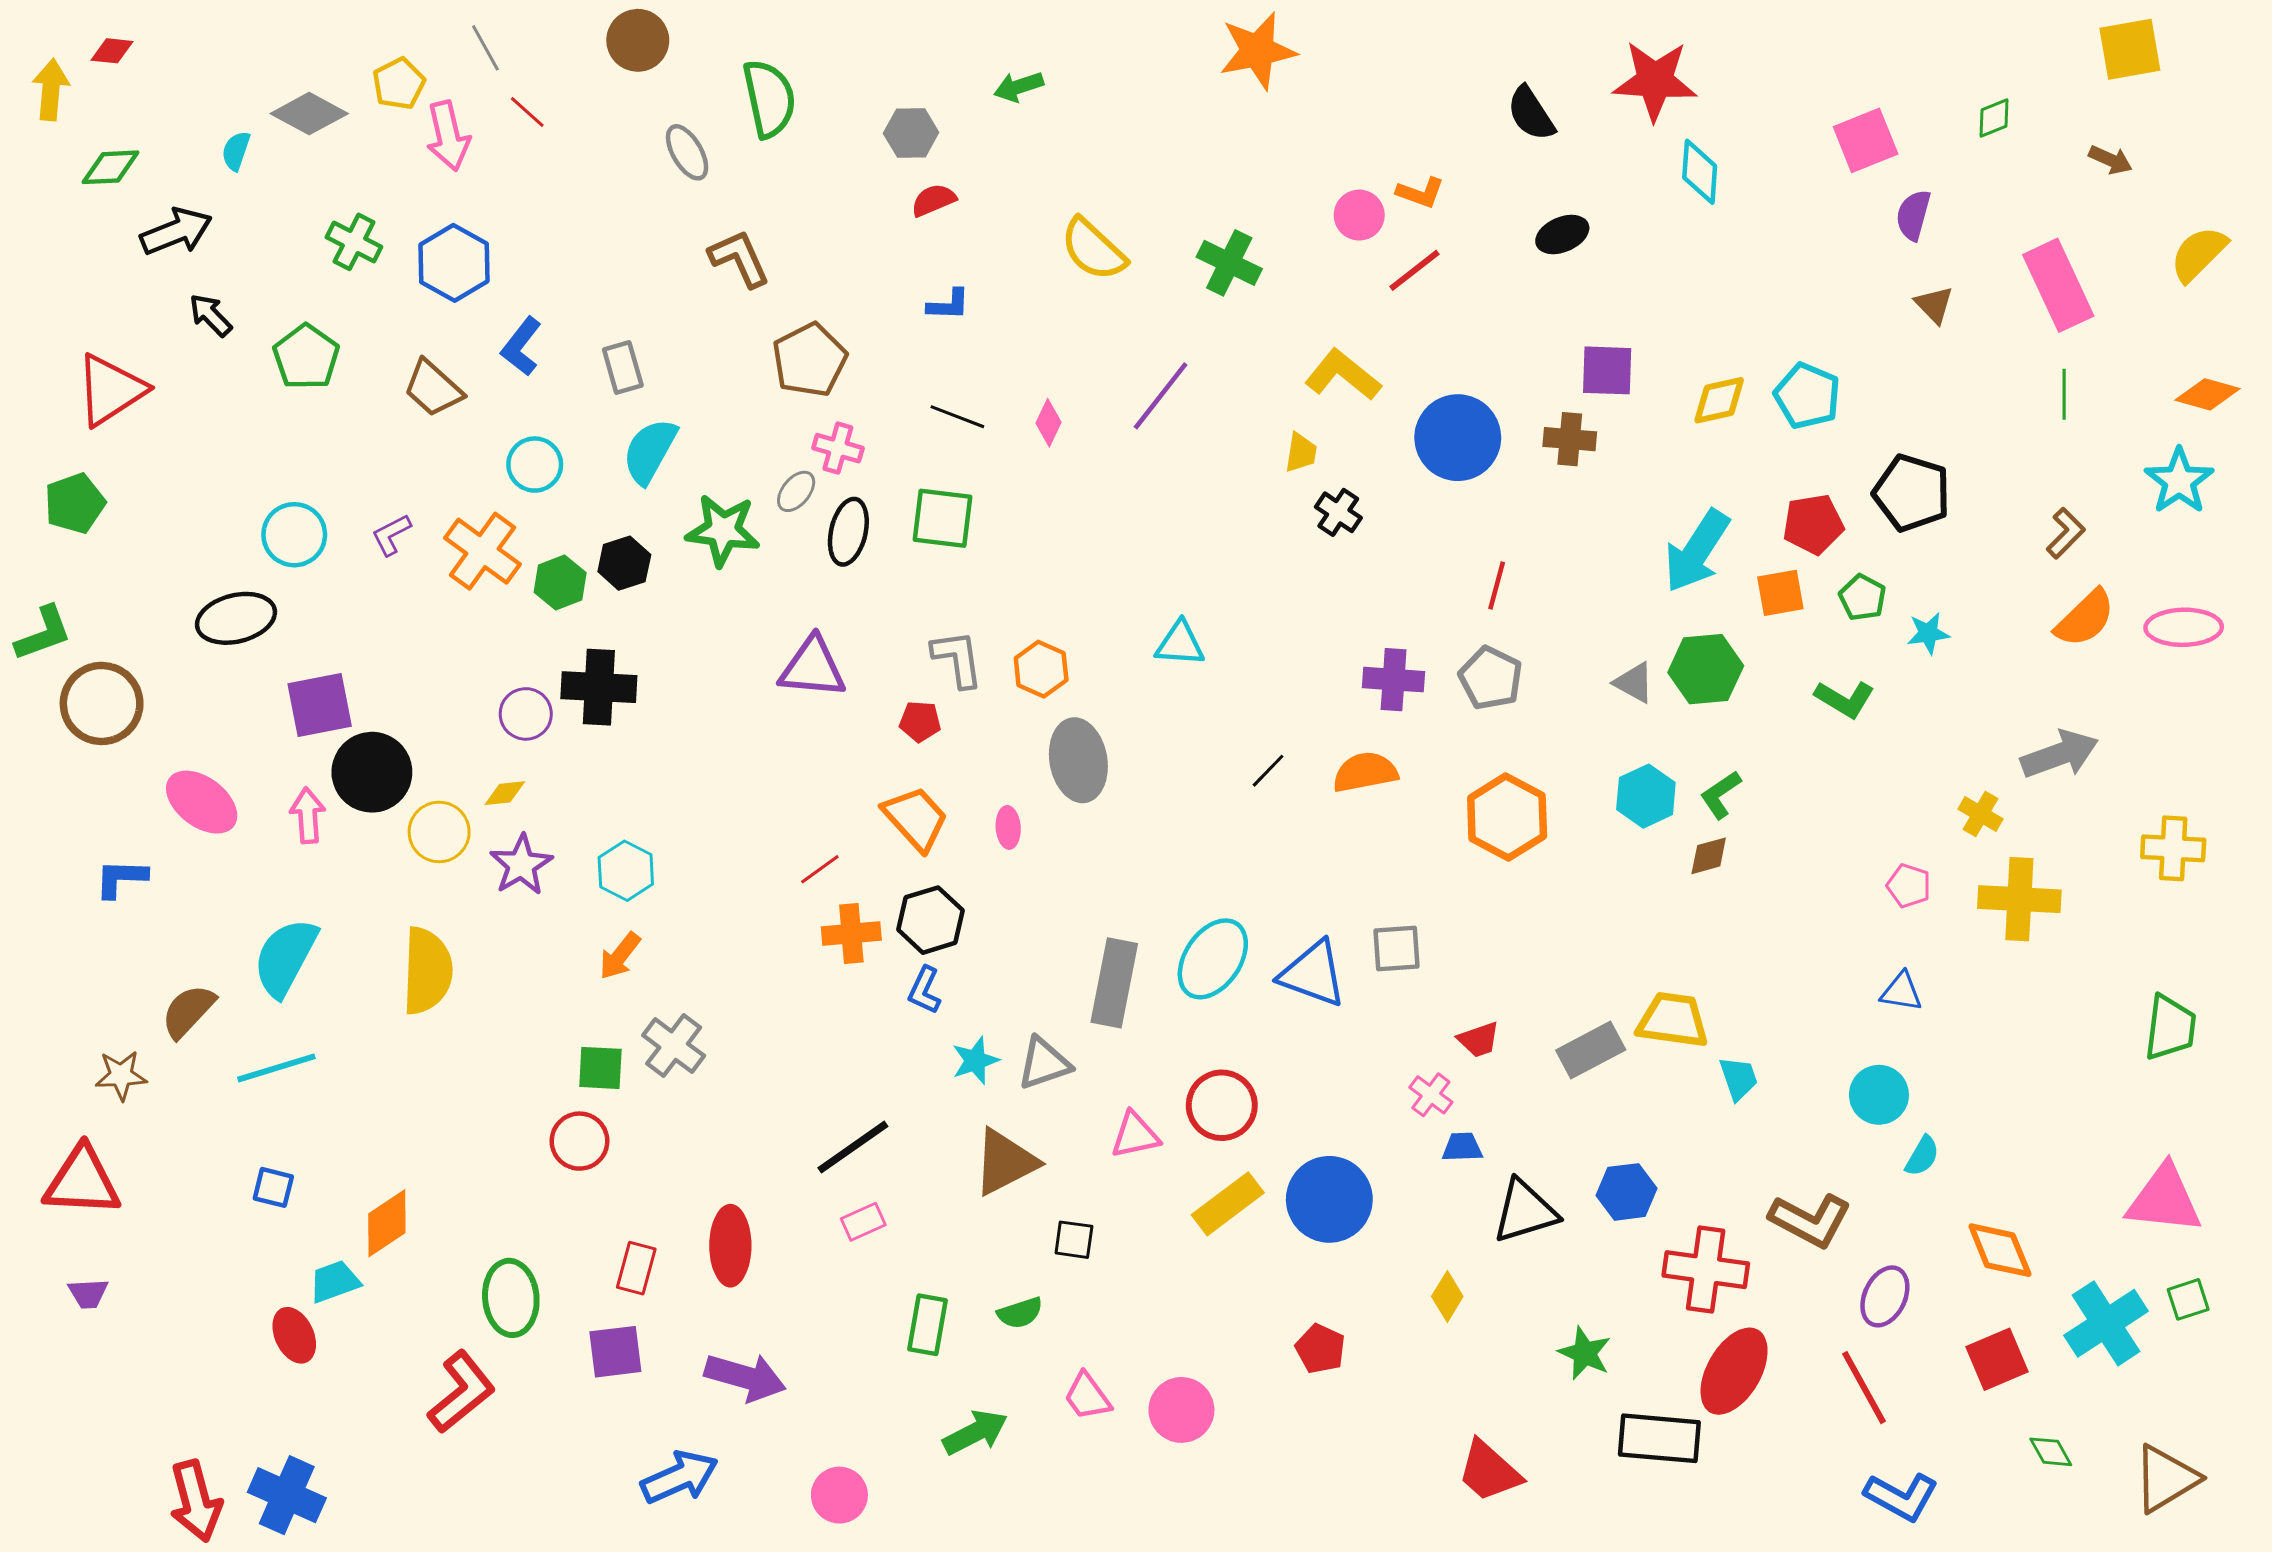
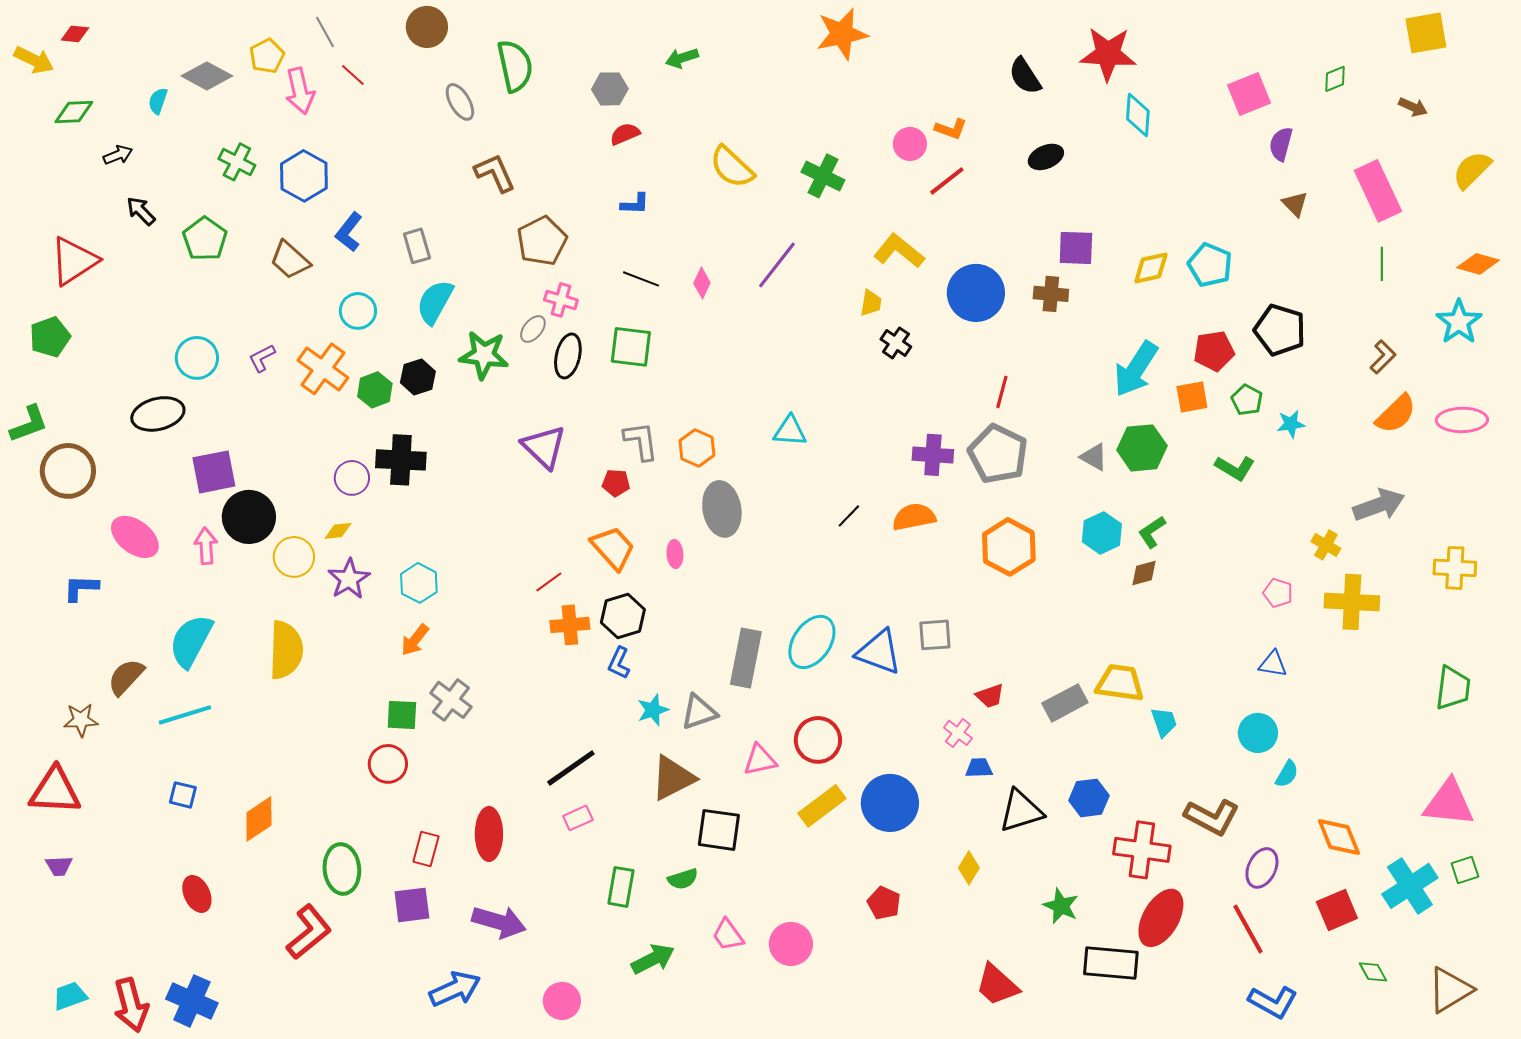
yellow arrow: (51, 90) -> (34, 60), turned 111
black arrow: (176, 232) -> (118, 155), size x0.6
purple triangle: (813, 668) -> (544, 447), turned 39
gray pentagon: (1491, 678) -> (998, 454), size x1.4
black square: (1074, 1240) -> (719, 830), size x1.6
cyan trapezoid: (335, 1282) -> (70, 996), moved

